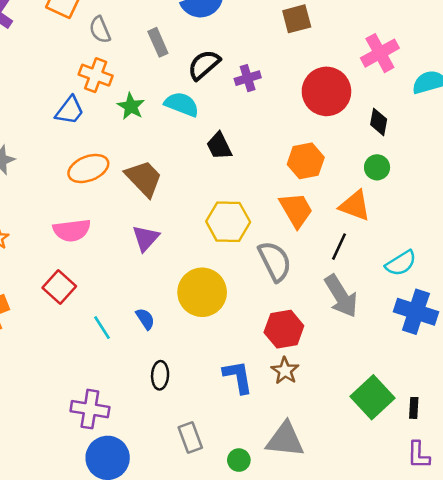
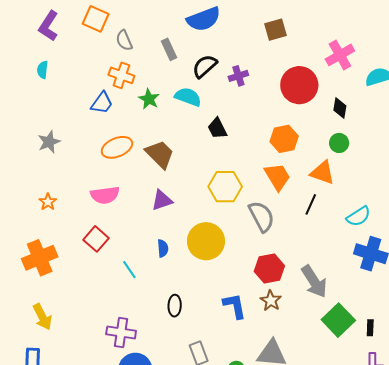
purple triangle: (146, 238) -> (162, 200), turned 30
gray arrow: (341, 296) -> (314, 281), moved
blue semicircle: (145, 319) -> (163, 248), moved, turned 30

